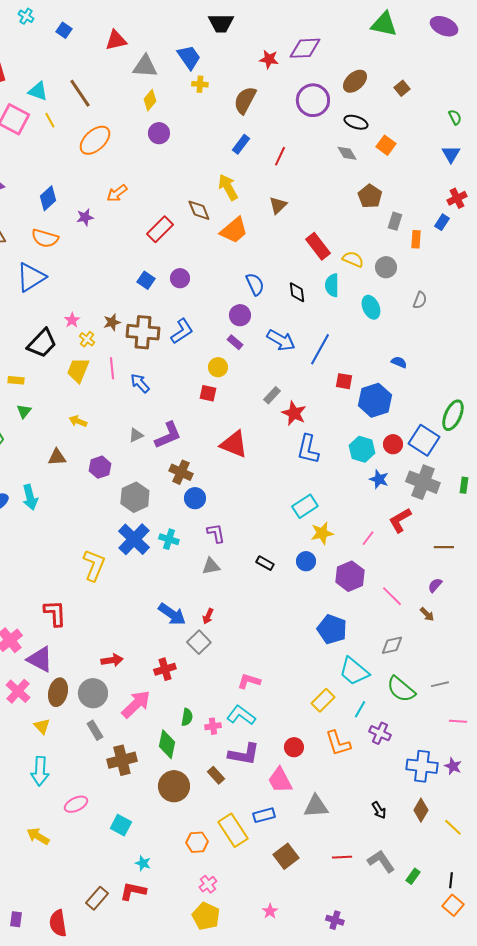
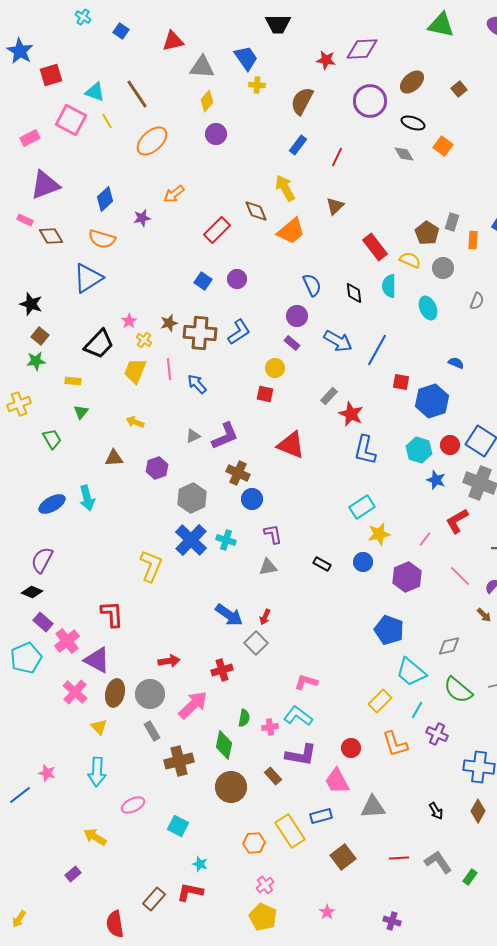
brown pentagon: (370, 196) -> (427, 233), moved
pink line: (392, 596) -> (460, 576), moved
purple rectangle: (16, 919) -> (73, 874), moved, turned 42

